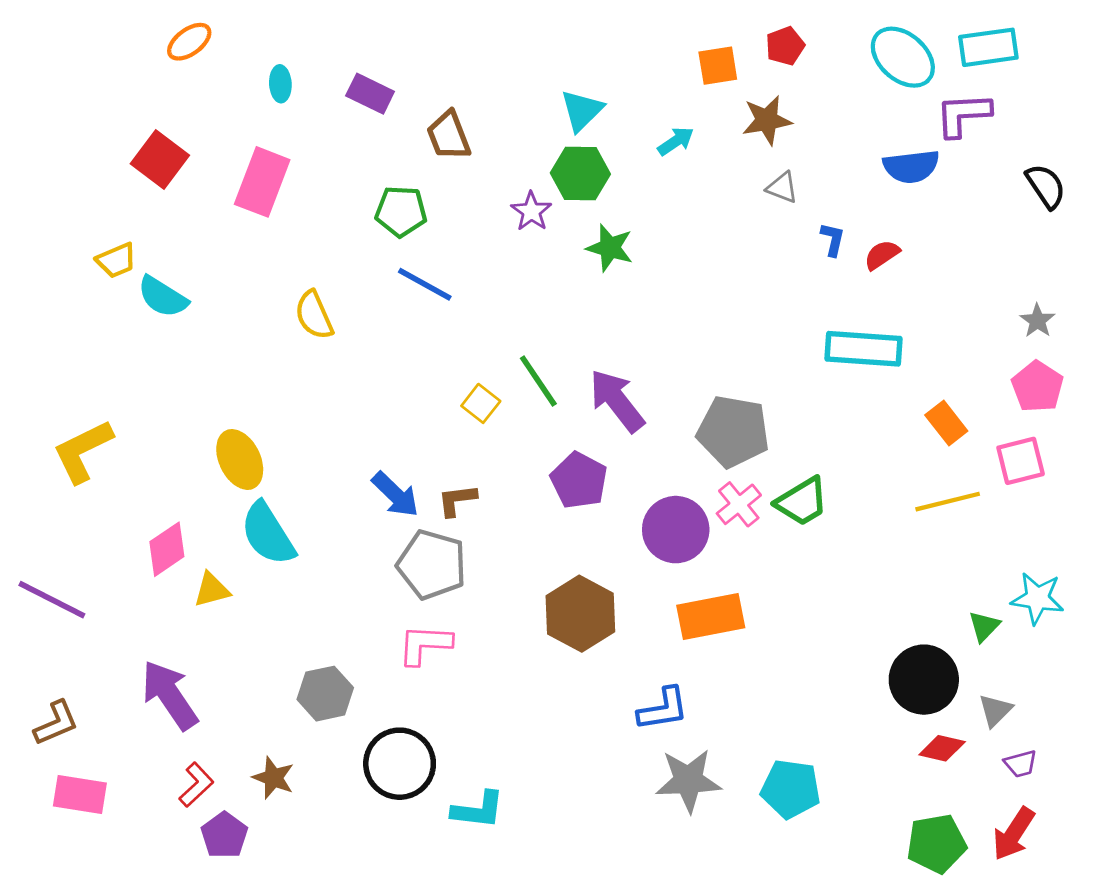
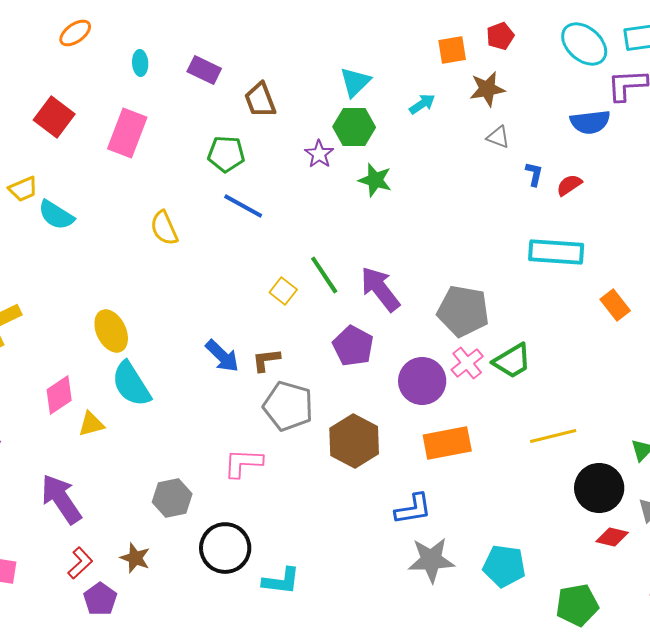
yellow line: (948, 502) -> (553, 436), moved
gray pentagon: (432, 565) -> (288, 406), moved
green pentagon: (936, 844) -> (577, 605), moved

